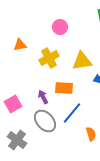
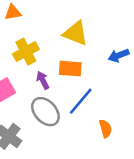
yellow cross: (49, 58) -> (26, 52), moved
yellow triangle: (82, 61) -> (75, 33), moved, turned 30

